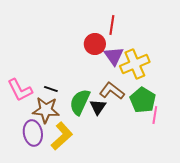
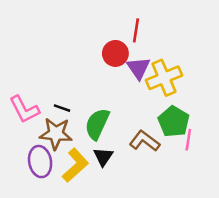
brown L-shape: (112, 91) -> (145, 141), moved
black triangle: (98, 107) -> (103, 157), moved

